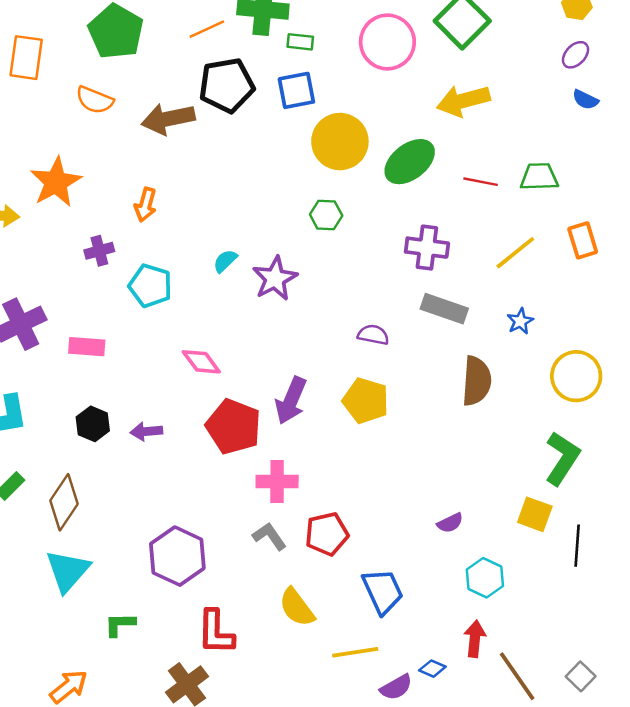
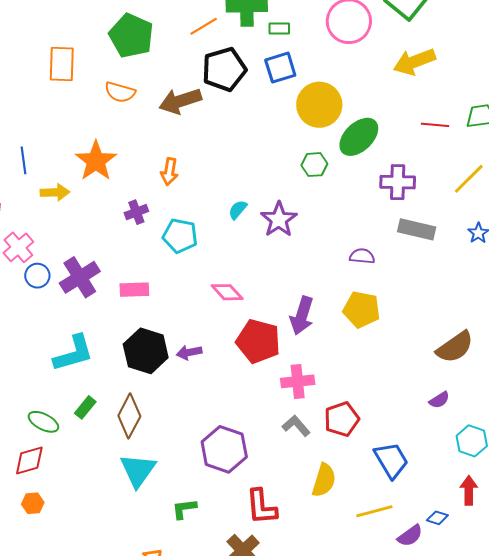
green ellipse: (410, 162) -> (359, 137), moved
brown semicircle: (477, 381) -> (455, 347), moved, turned 57
black hexagon: (93, 424) -> (146, 351), size x1.6
yellow semicircle: (297, 607) -> (324, 480), turned -120

